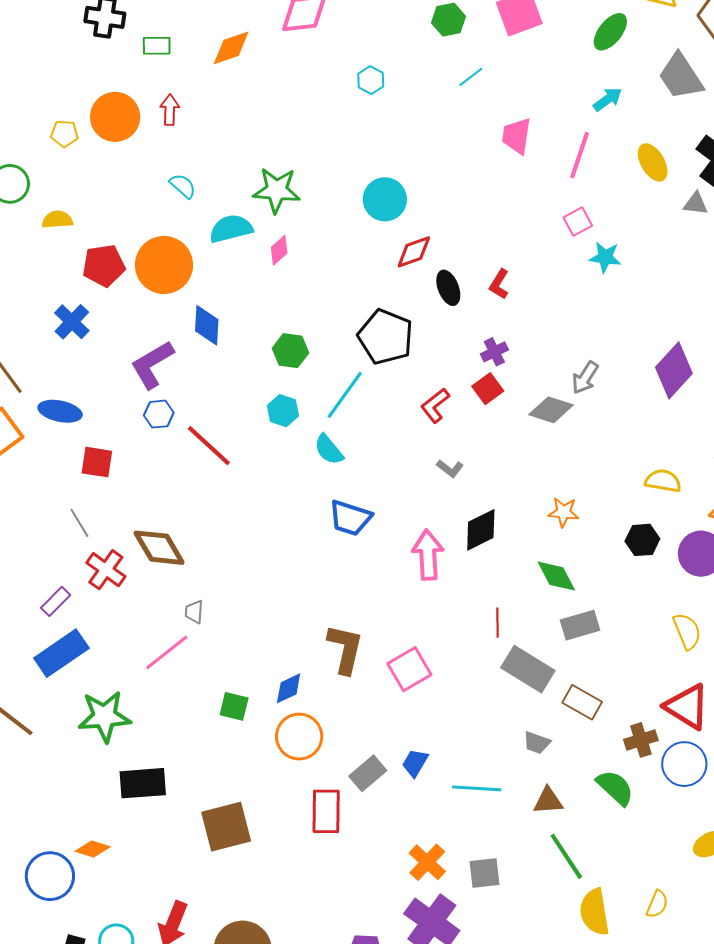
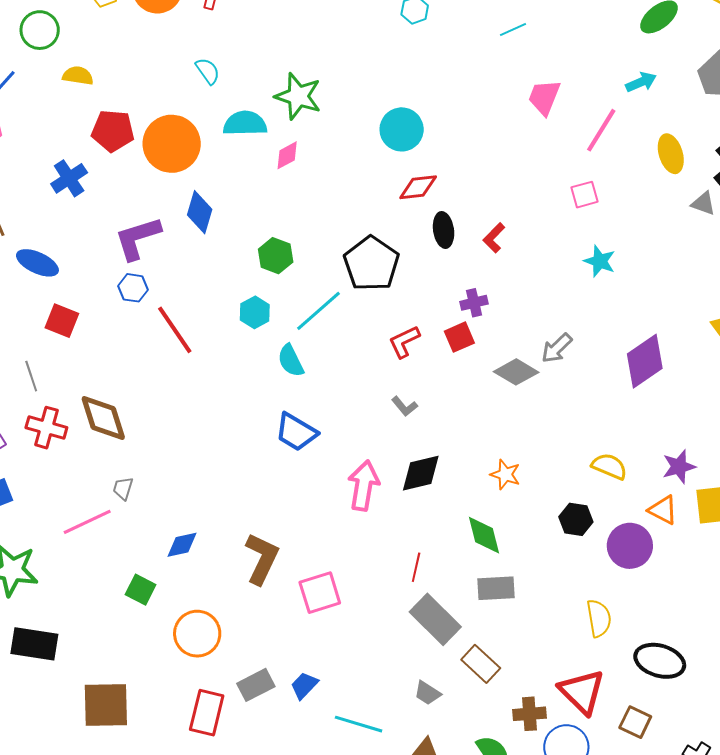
cyan star: (605, 257) -> (600, 261), moved
red cross: (106, 570) -> (46, 428), turned -33
blue diamond: (289, 688) -> (182, 545), moved

